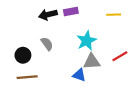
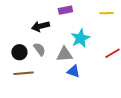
black arrow: (48, 15) -> (40, 26), moved
gray semicircle: (47, 44) -> (39, 49), moved
gray triangle: (92, 61) -> (64, 54), moved

